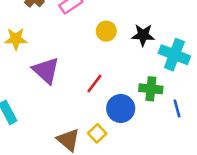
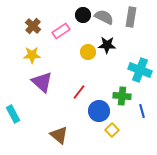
black star: (143, 35) -> (107, 45), moved
yellow star: (16, 39) -> (32, 55), moved
yellow square: (97, 133) -> (112, 130), moved

